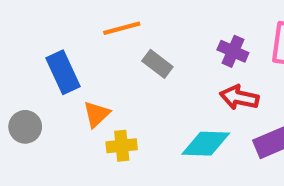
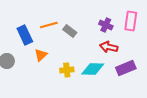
orange line: (122, 28) -> (49, 25), moved
yellow cross: (122, 146) -> (67, 70), moved

